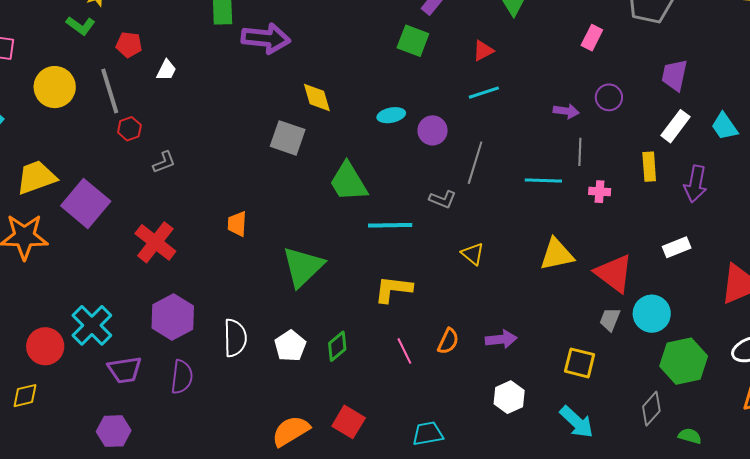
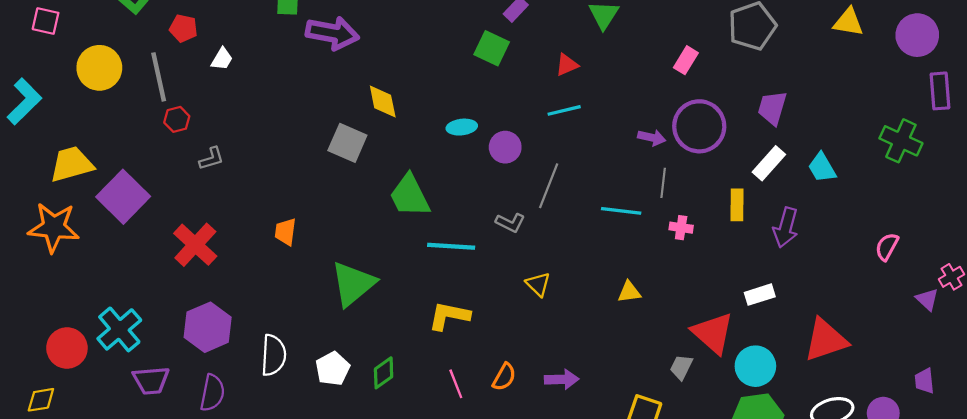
purple circle: (609, 97) -> (699, 126), size x1.8
yellow triangle: (557, 254) -> (629, 292), size x0.6
red triangle: (614, 273) -> (713, 333), moved
cyan circle: (652, 314) -> (755, 366), moved

